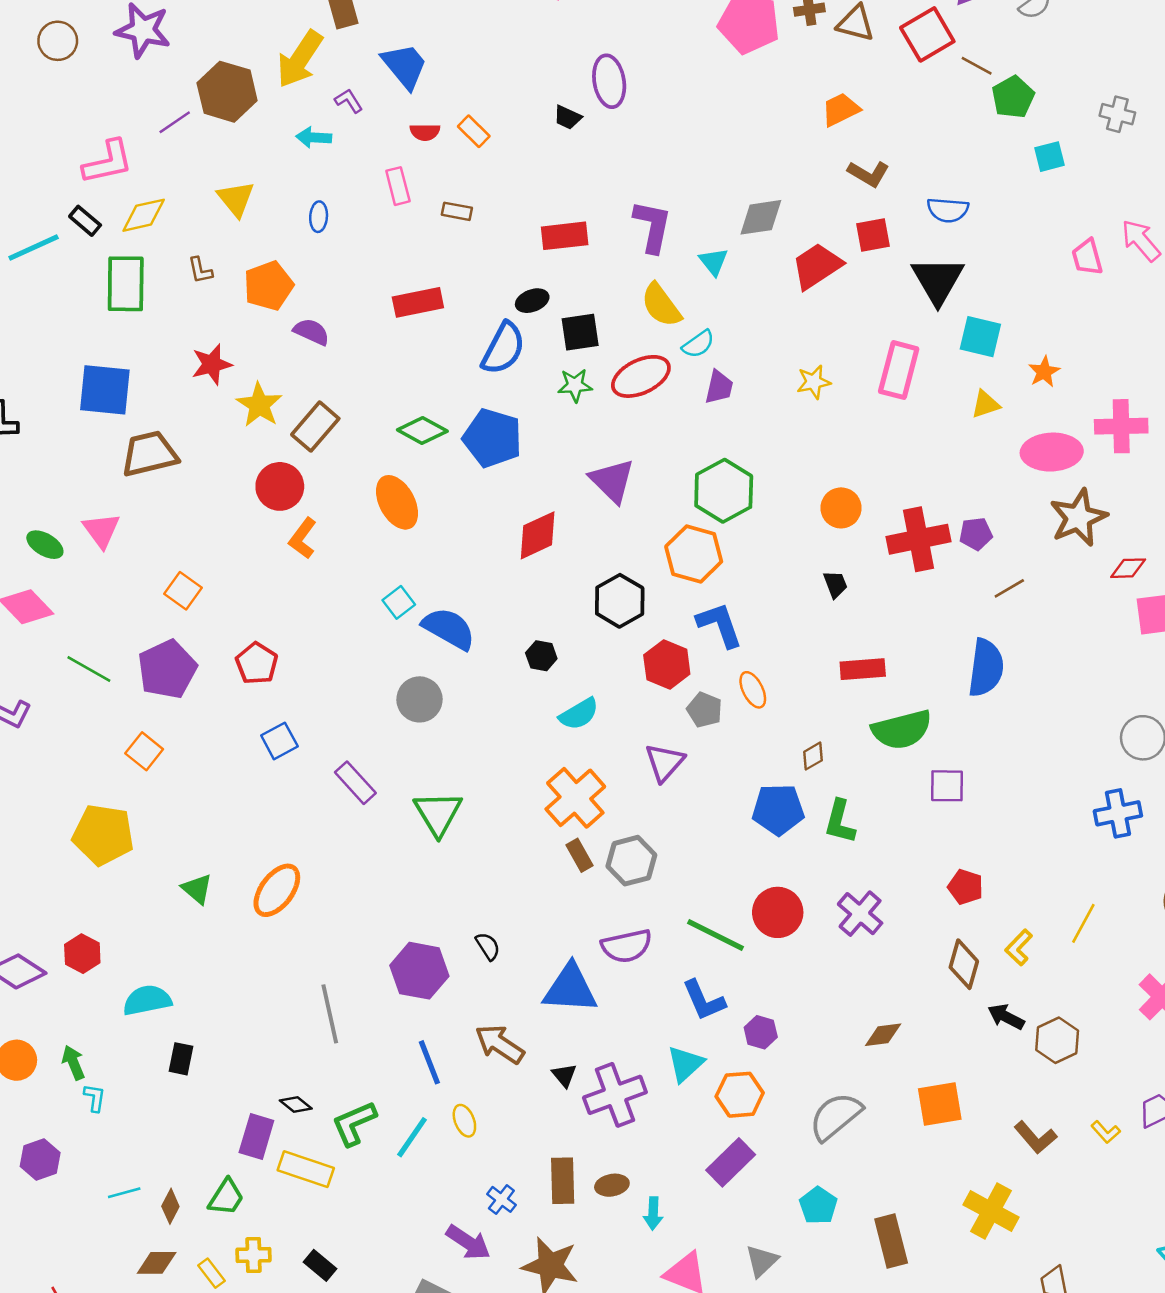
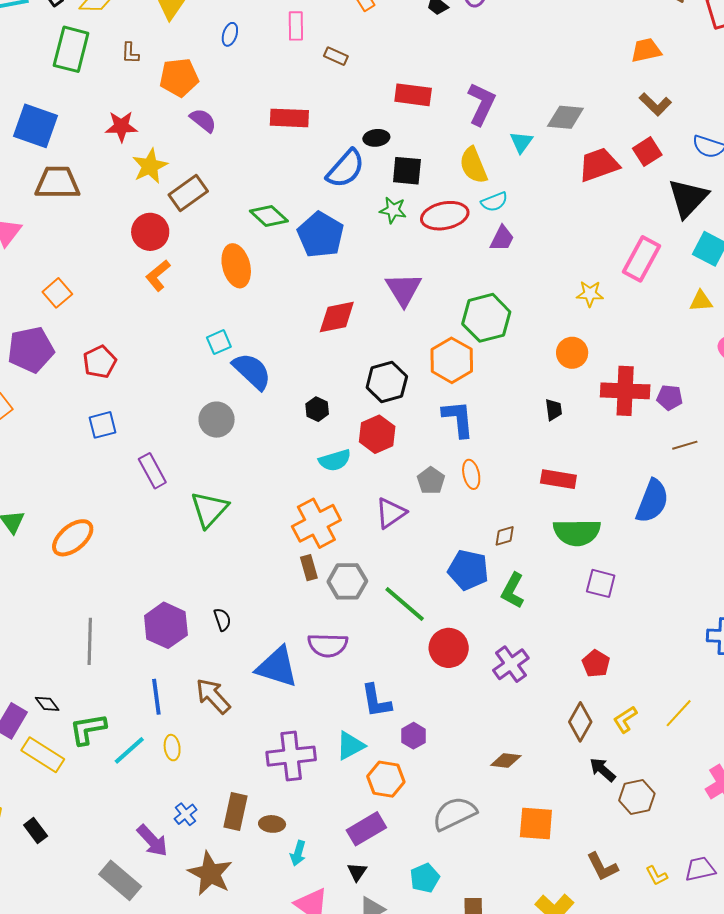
red square: (873, 235) -> (647, 152), turned -36
yellow star: (814, 382) -> (590, 294), moved
red hexagon: (667, 665) -> (377, 434), moved
green line: (716, 935) -> (405, 604), moved
black triangle: (564, 1075) -> (357, 872), moved

